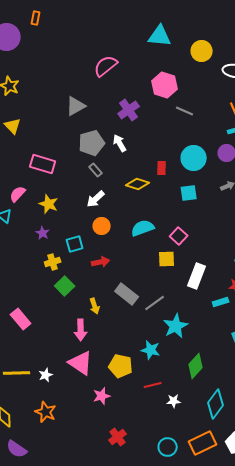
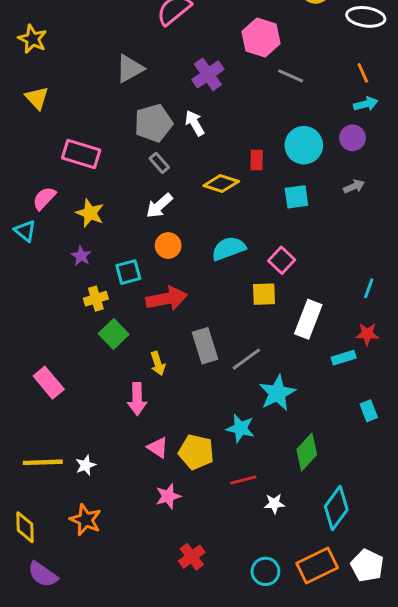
red arrow: (101, 262) -> (167, 299), size x1.5
gray rectangle: (127, 294) -> (205, 346), turned 35
pink triangle: (81, 363) -> (158, 448), moved, size x0.6

